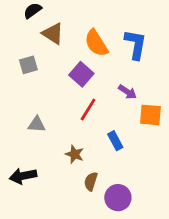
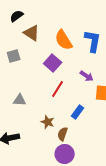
blue rectangle: (115, 141) -> (78, 112), turned 64
brown semicircle: (91, 181) -> (63, 134), moved
purple circle: (118, 198) -> (65, 154), moved

